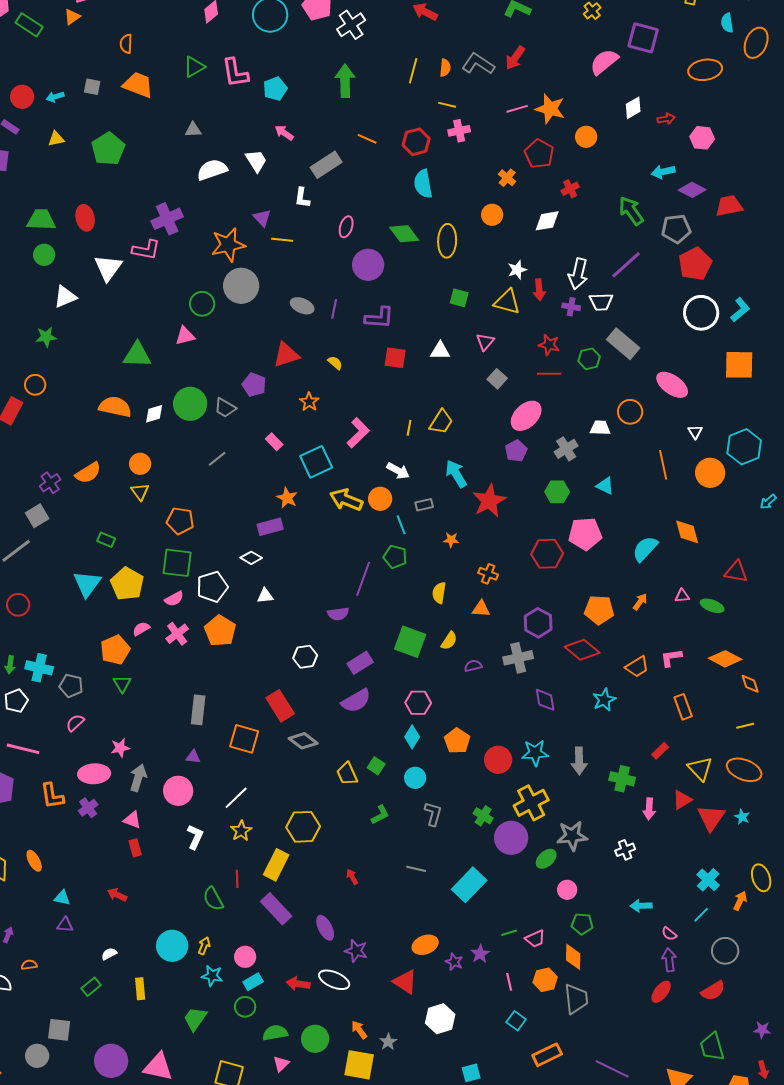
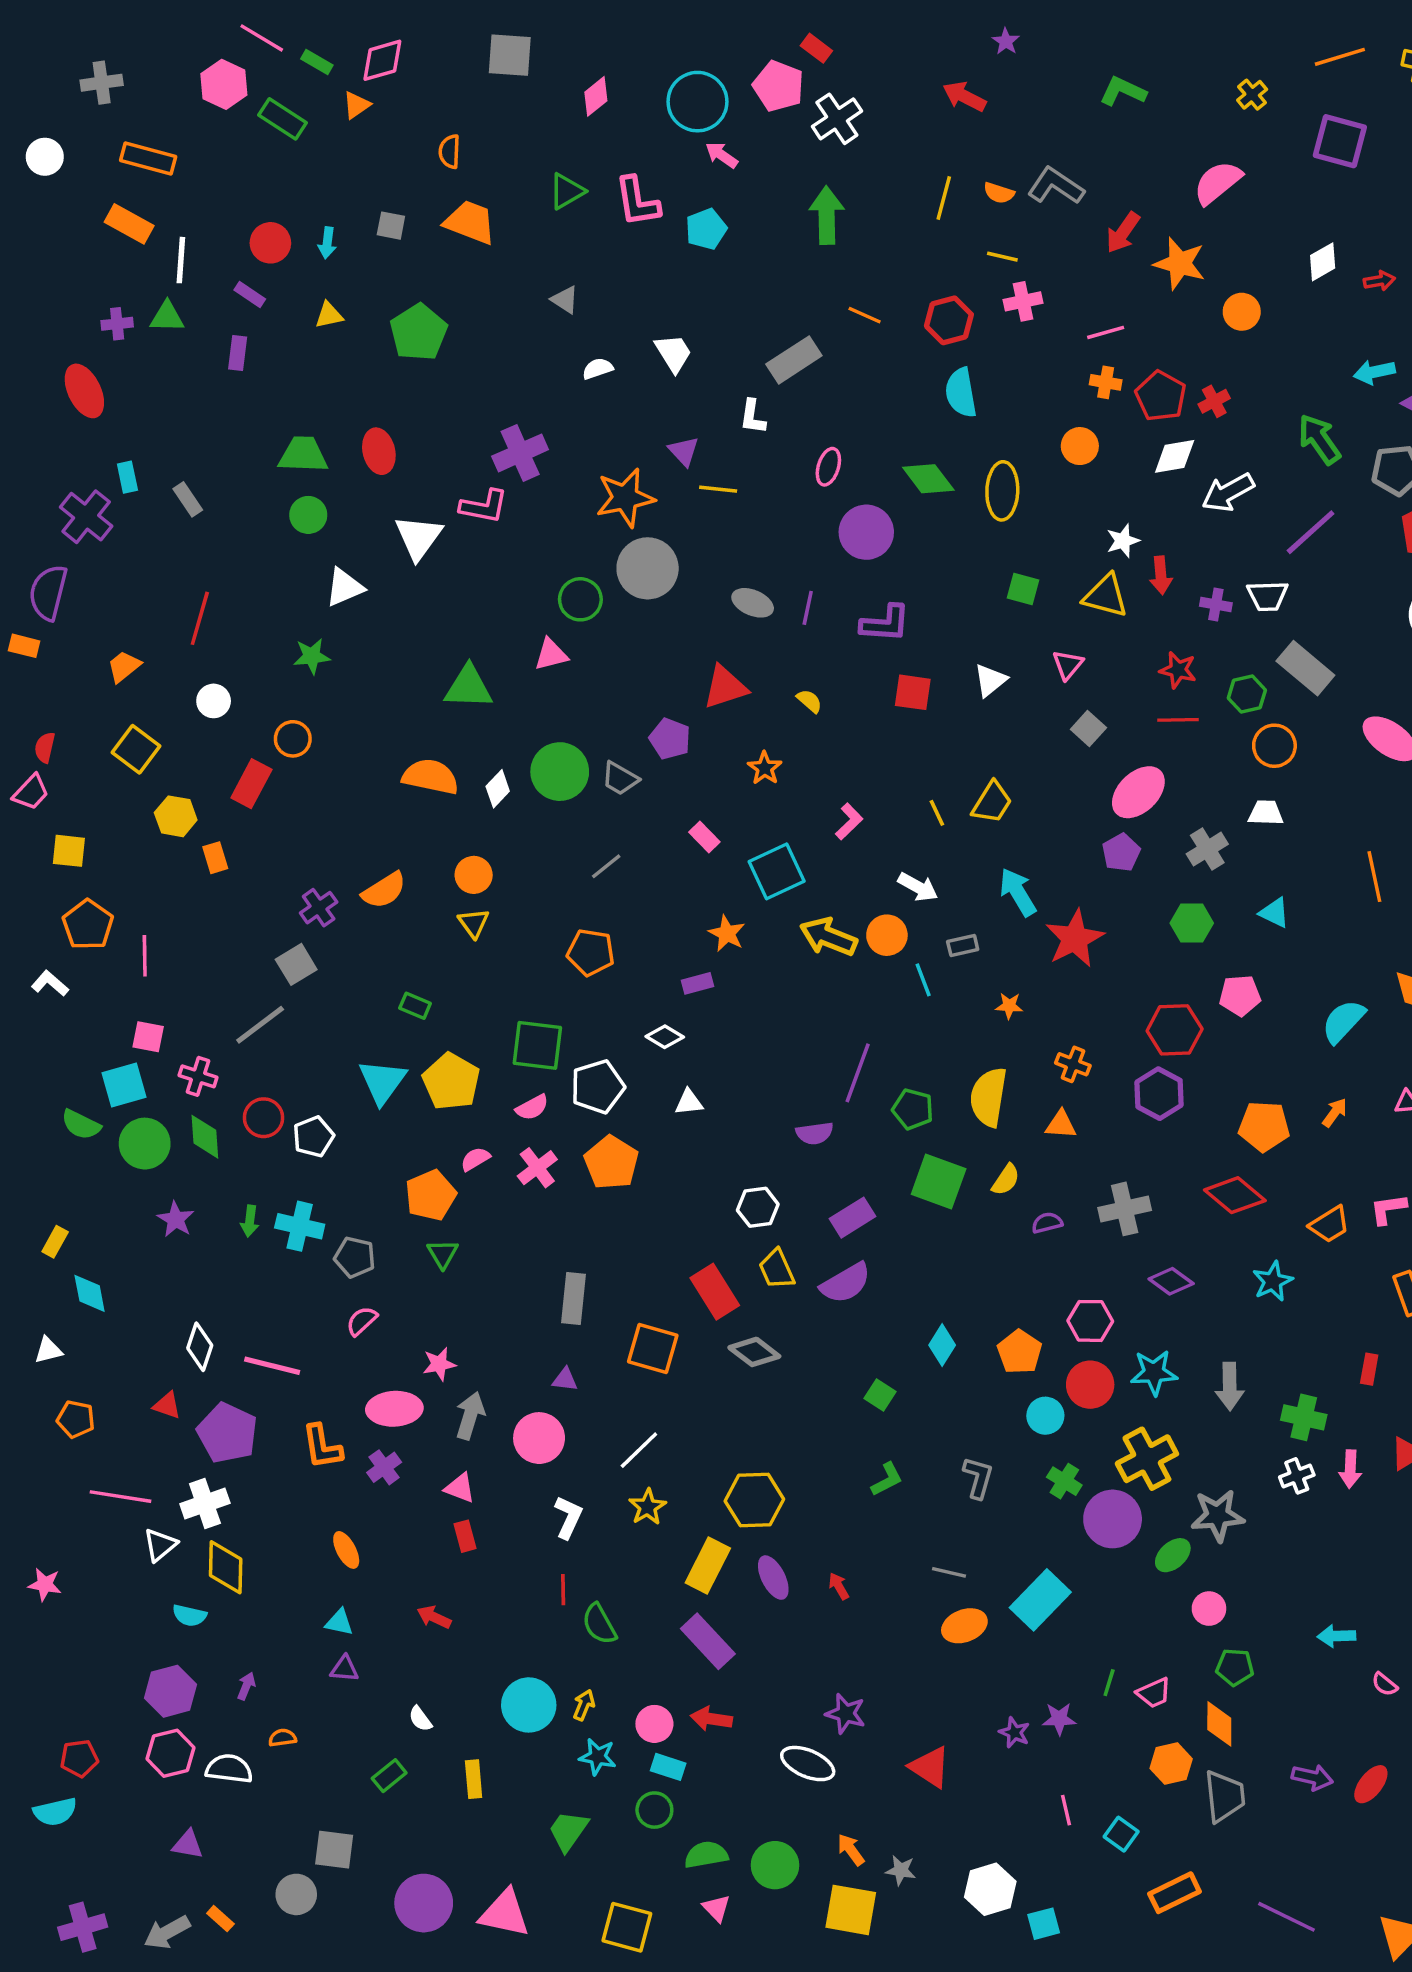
red arrow: (515, 58) -> (1123, 233), moved
pink semicircle: (604, 62) -> (1218, 183), moved
orange semicircle: (445, 68) -> (999, 193), turned 102
cyan arrow: (55, 97) -> (327, 243), turned -66
pink line: (517, 109) -> (1106, 332), moved
gray triangle: (193, 130) -> (565, 300), turned 36
pink arrow: (284, 133) -> (722, 155), moved
red pentagon: (539, 154) -> (1161, 396), moved
white semicircle: (212, 170) -> (598, 369), size x0.6
orange cross: (507, 178) -> (1106, 382), turned -30
white arrow: (578, 274) -> (1228, 493), moved, turned 48
white triangle: (440, 351) -> (990, 680), turned -40
orange circle: (630, 412) -> (1274, 746), moved
white diamond: (154, 414) -> (498, 789), turned -30
yellow line: (409, 428) -> (937, 813), turned -35
pink L-shape: (358, 433) -> (849, 821), size x0.7
orange pentagon: (180, 521) -> (591, 952), moved
purple rectangle: (270, 527) -> (697, 983), size x0.7
pink pentagon: (585, 534) -> (1240, 995), size x0.7
green pentagon: (395, 557) -> (913, 1109), moved
yellow semicircle: (439, 593) -> (989, 1097), size x1.6
purple hexagon: (538, 623) -> (1159, 1094), moved
purple diamond: (545, 700) -> (1171, 1281), turned -45
white pentagon: (16, 701) -> (313, 1137), moved
pink hexagon: (418, 703) -> (1090, 1321), moved
red rectangle: (660, 751) -> (1369, 1369), turned -36
yellow trapezoid: (347, 774) -> (777, 1269), moved
cyan circle: (415, 778) -> (1045, 1416), moved
white cross: (625, 850) -> (1297, 1476), moved
orange ellipse: (34, 861) -> (346, 1550), moved
red line: (237, 879) -> (563, 1590), moved
purple ellipse: (325, 928) -> (773, 1578), moved
green line: (509, 933) -> (1109, 1683), turned -56
orange ellipse: (425, 945) -> (964, 1626), moved
white semicircle: (109, 954) -> (420, 1719), turned -98
purple star: (480, 954) -> (1059, 1719), turned 30
purple arrow: (669, 960) -> (1312, 1777), moved, turned 110
cyan rectangle: (253, 982) -> (668, 1767), turned 48
pink line: (509, 982) -> (1066, 1810), moved
red arrow: (298, 984) -> (711, 1719), moved
white hexagon: (440, 1019) -> (990, 1889), moved
gray star: (388, 1042) -> (901, 1870), turned -30
pink triangle: (281, 1064) -> (716, 1908), turned -30

